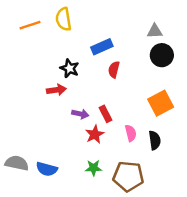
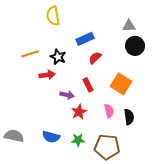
orange line: (30, 25) -> (30, 54), moved
red semicircle: (114, 70) -> (95, 58), turned 32
orange square: (161, 103) -> (121, 84), moved, turned -30
red rectangle: (105, 114) -> (88, 85), moved
blue semicircle: (47, 169) -> (51, 137), moved

